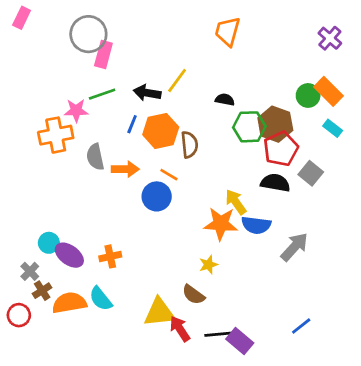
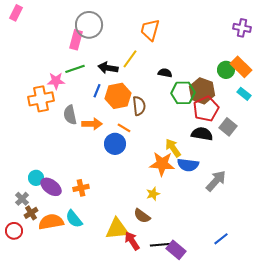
orange trapezoid: (228, 31) -> (150, 30), moved
gray circle: (88, 34) -> (89, 25), moved
purple cross: (330, 38) -> (242, 28), turned -30

